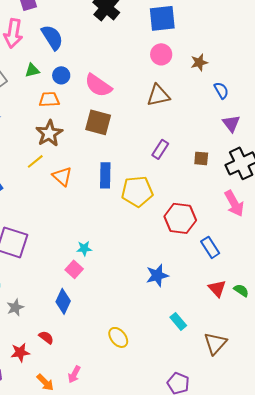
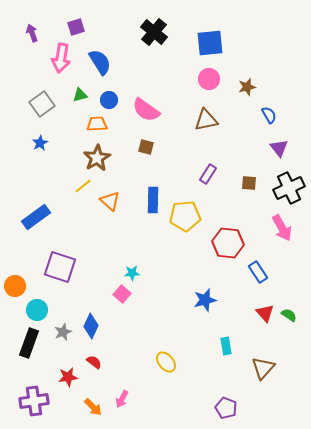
brown square: (98, 122) -> (146, 147), size x0.6
blue diamond: (63, 301) -> (91, 326), moved
cyan rectangle: (178, 321) -> (226, 346), turned 30

